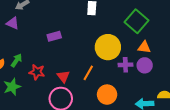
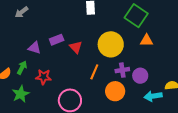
purple triangle: (13, 23) -> (34, 48), moved
purple cross: (125, 65) -> (122, 70), moved
purple circle: (145, 65) -> (140, 76), moved
red triangle: (63, 76) -> (76, 47), moved

